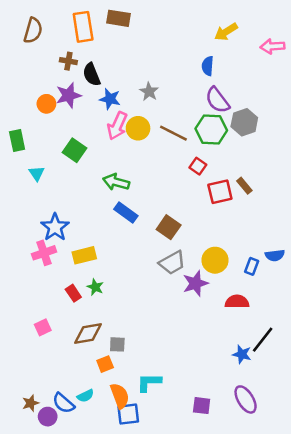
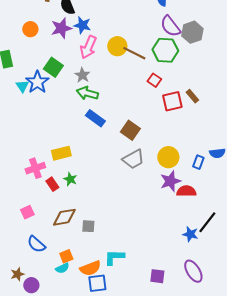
gray star: (149, 92) -> (82, 75), moved
purple star: (68, 95) -> (61, 28), moved
gray hexagon: (244, 122) -> (192, 32), moved
yellow circle: (138, 128) -> (117, 46), moved
blue star: (55, 227) -> (37, 82), moved
pink cross: (44, 253) -> (35, 168), moved
purple star: (195, 283) -> (170, 181), moved
orange square: (105, 364) -> (66, 256), moved
orange semicircle: (120, 396) -> (90, 268), turned 90
blue semicircle: (64, 403) -> (36, 244), moved

